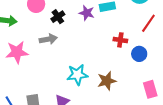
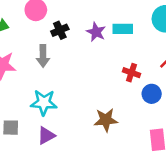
gray arrow: (48, 39) -> (43, 56), turned 90
cyan star: (77, 75) -> (44, 103), moved

